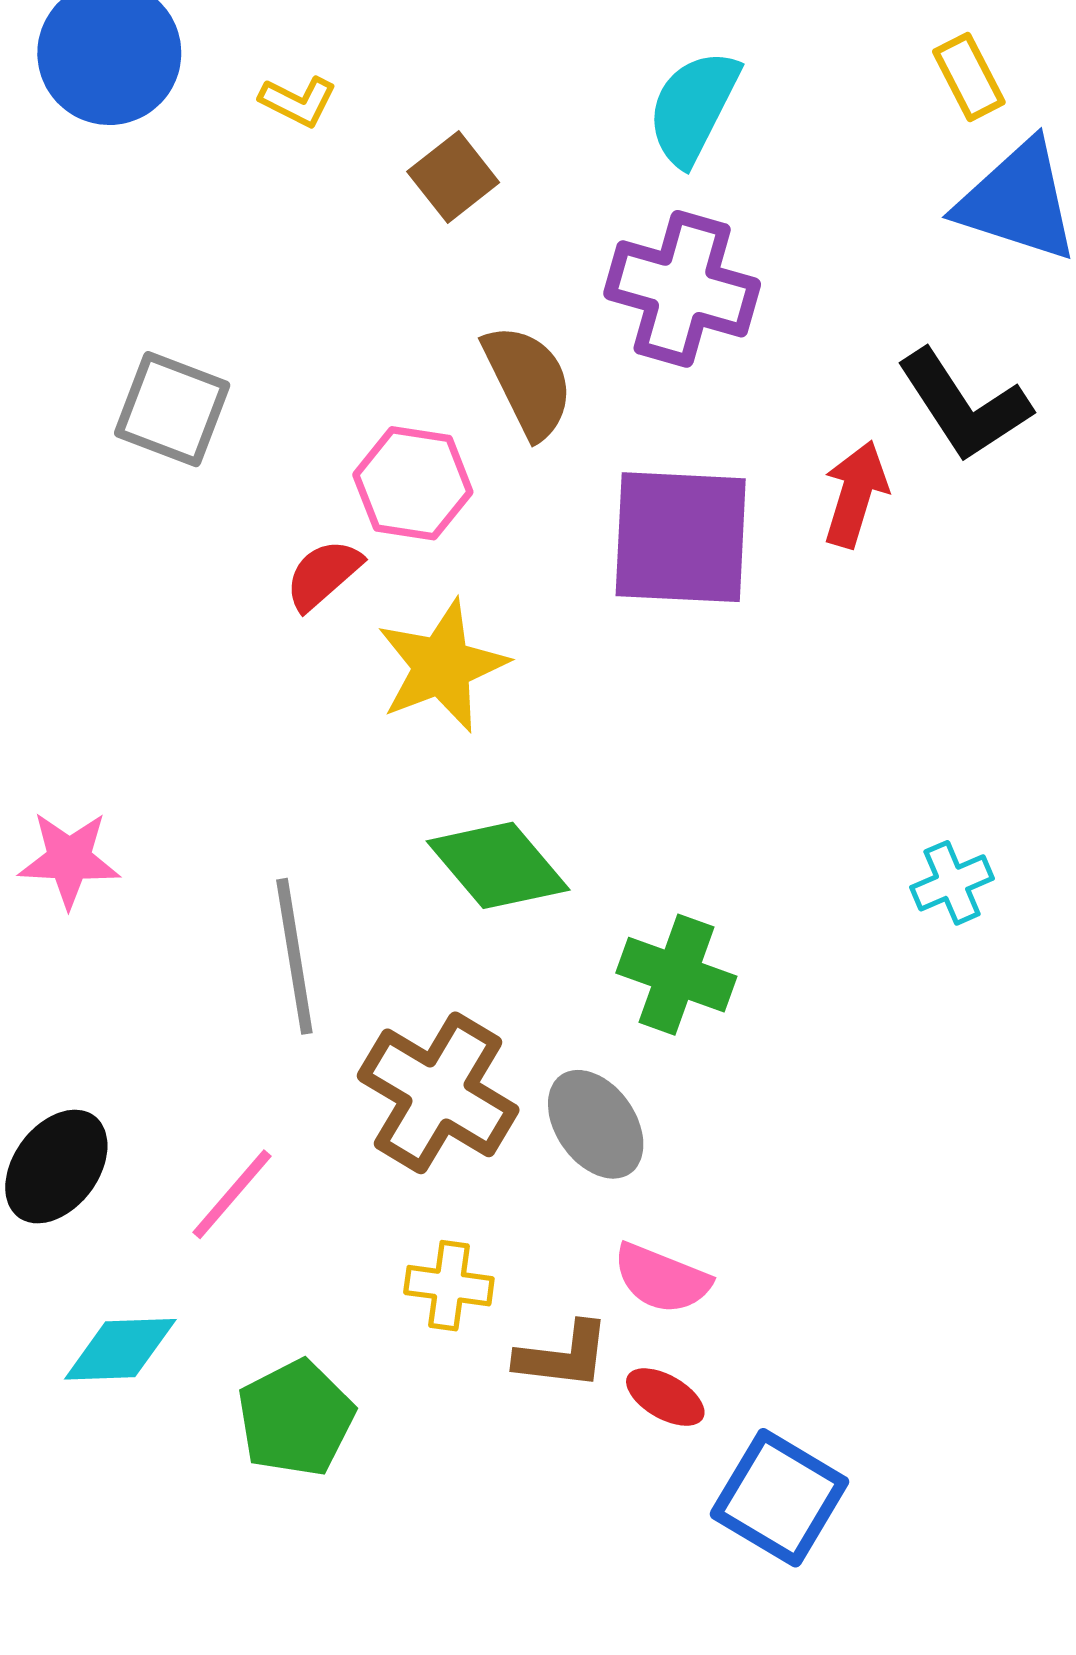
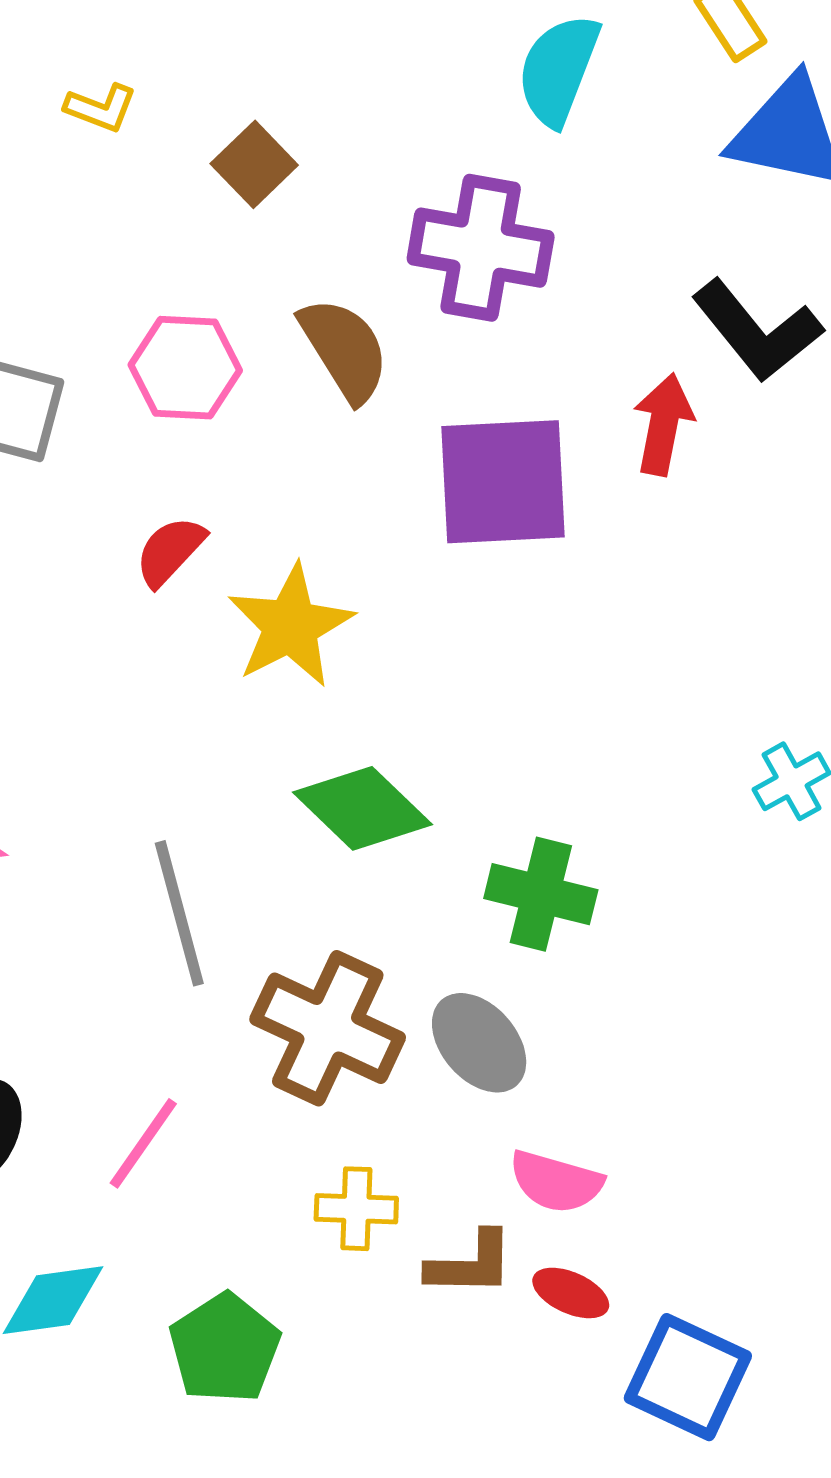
cyan semicircle: (693, 107) -> (558, 70), moved
pink hexagon: (413, 483) -> (185, 368), moved

